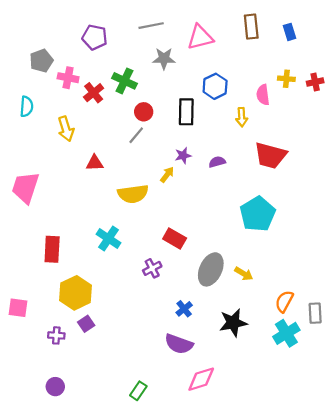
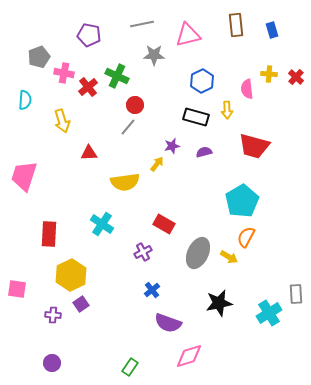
red cross: (315, 82) -> (296, 77), turned -35
black rectangle: (186, 112) -> (196, 117), moved, turned -75
orange semicircle: (284, 301) -> (246, 237), moved
blue cross: (184, 309) -> (152, 290), moved

